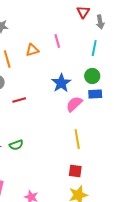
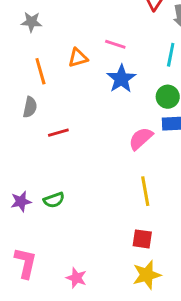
pink line: (57, 41) -> (115, 44), turned -56
blue star: (61, 83) -> (121, 79), moved

